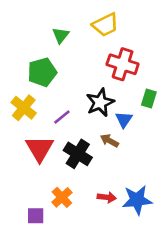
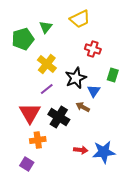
red cross: (123, 64) -> (93, 49), size x0.7
green pentagon: (42, 72) -> (23, 39), moved
yellow cross: (24, 108) -> (47, 64), moved
orange cross: (62, 197) -> (38, 140), moved, turned 35
purple square: (36, 216) -> (27, 164), turned 32

